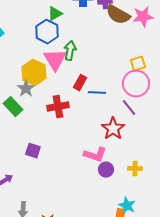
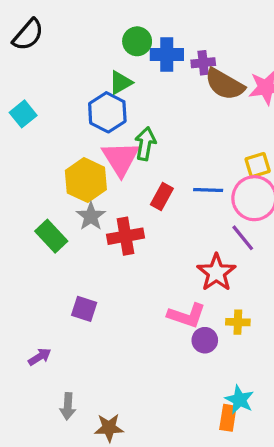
gray star: (26, 89) -> (91, 216), moved
blue line: (97, 93) -> (208, 190), moved
yellow cross: (135, 169) -> (238, 322), moved

